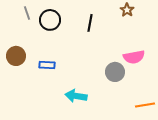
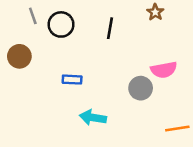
brown circle: (16, 56) -> (19, 56), moved
blue rectangle: (47, 65) -> (72, 80), moved

